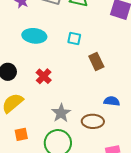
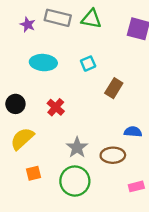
cyan square: (74, 39) -> (88, 64), turned -32
brown rectangle: (96, 61) -> (114, 88), turned 60

